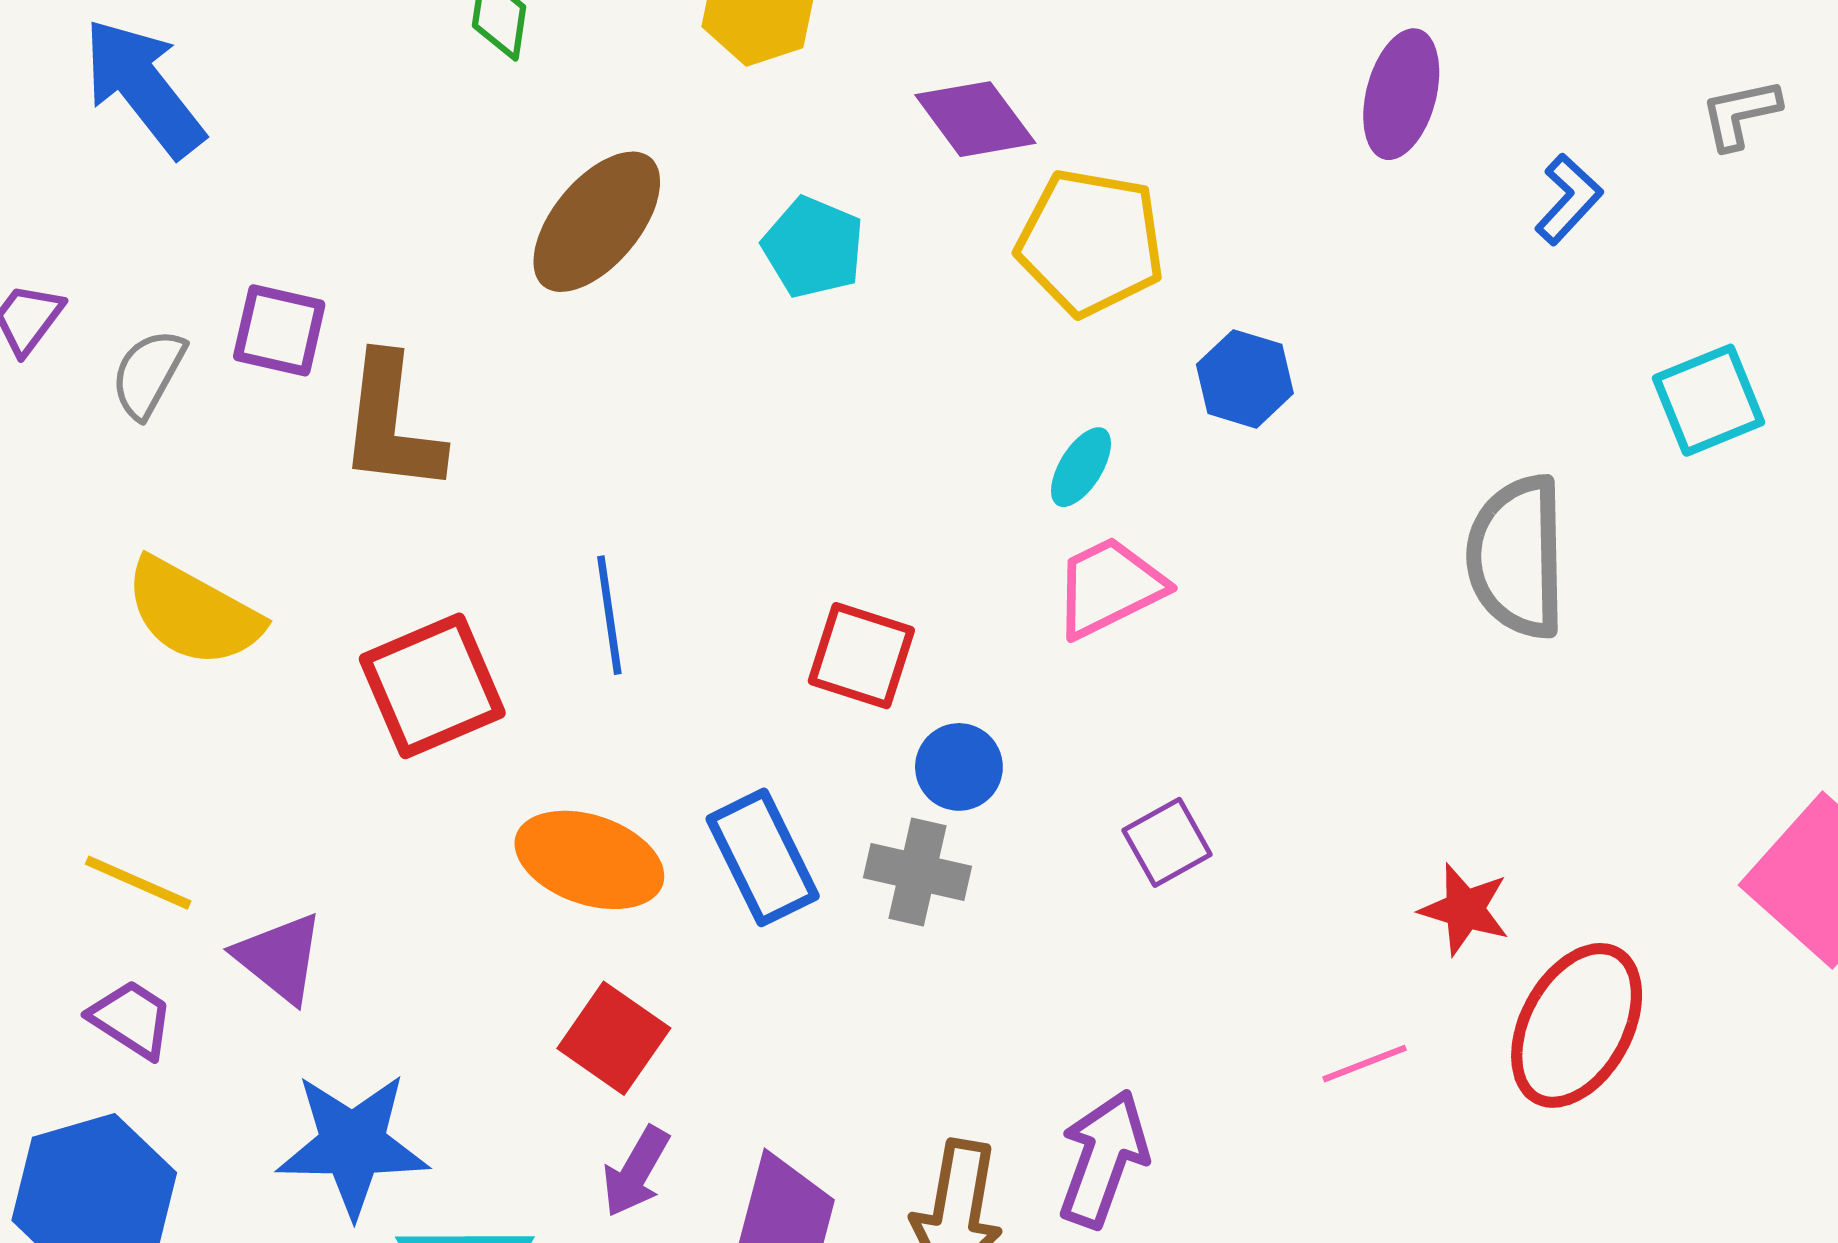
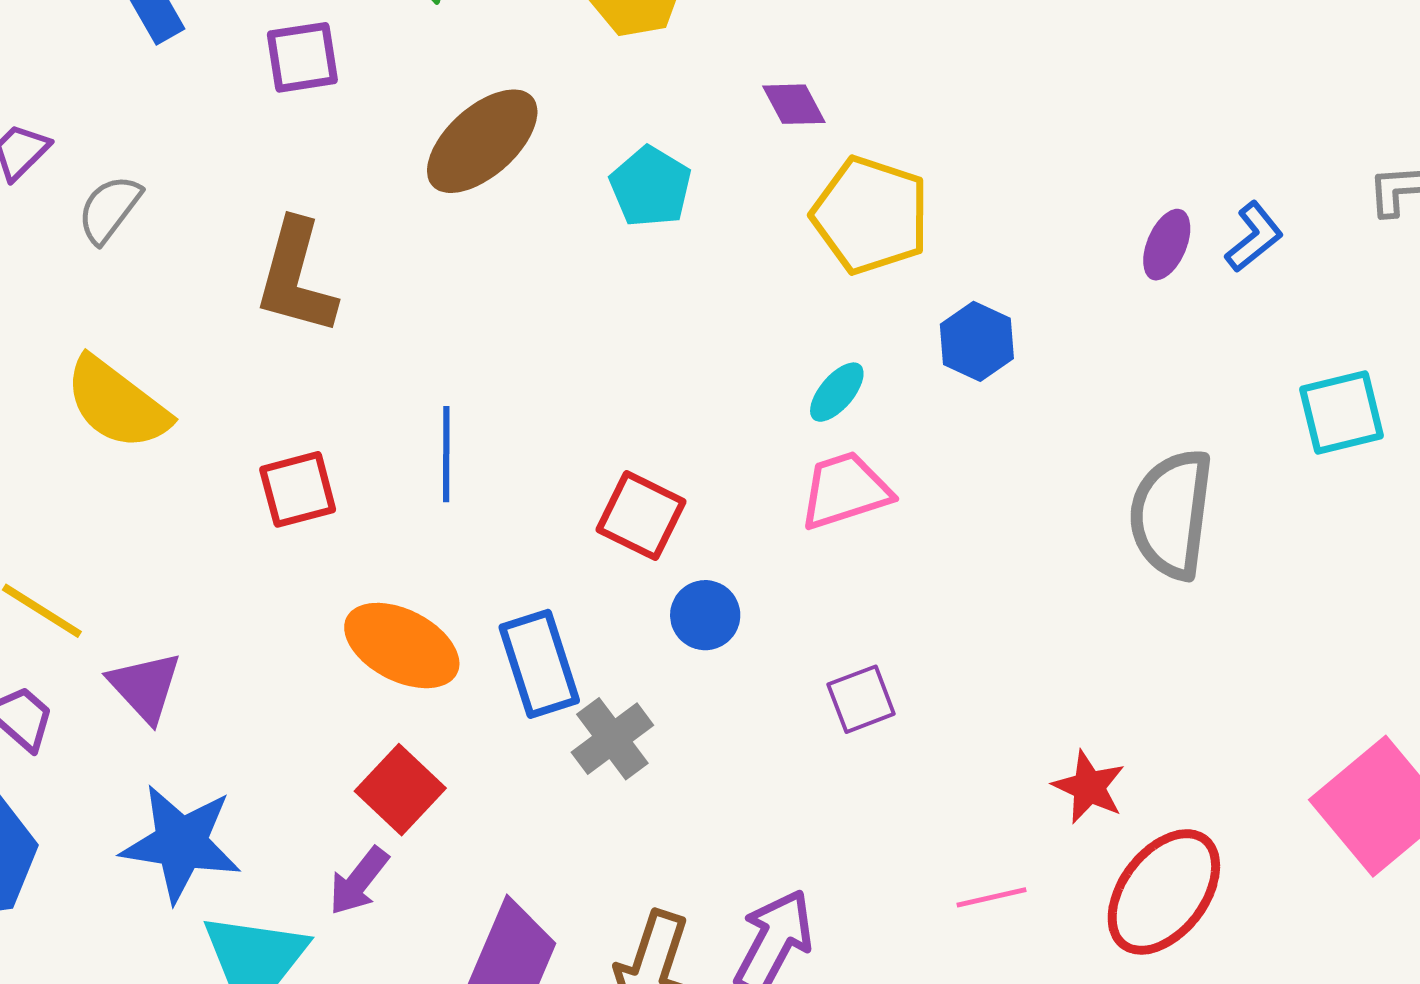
purple ellipse: (1401, 94) -> (1167, 245), moved, size x0.7
purple diamond: (975, 119) -> (794, 104), size x0.7
purple square: (279, 330) -> (302, 57), moved, turned -30
red square: (432, 686) -> (298, 489), size x0.7
gray cross: (918, 872) -> (612, 739), moved, turned 32
purple arrow: (636, 1172) -> (359, 881), moved

